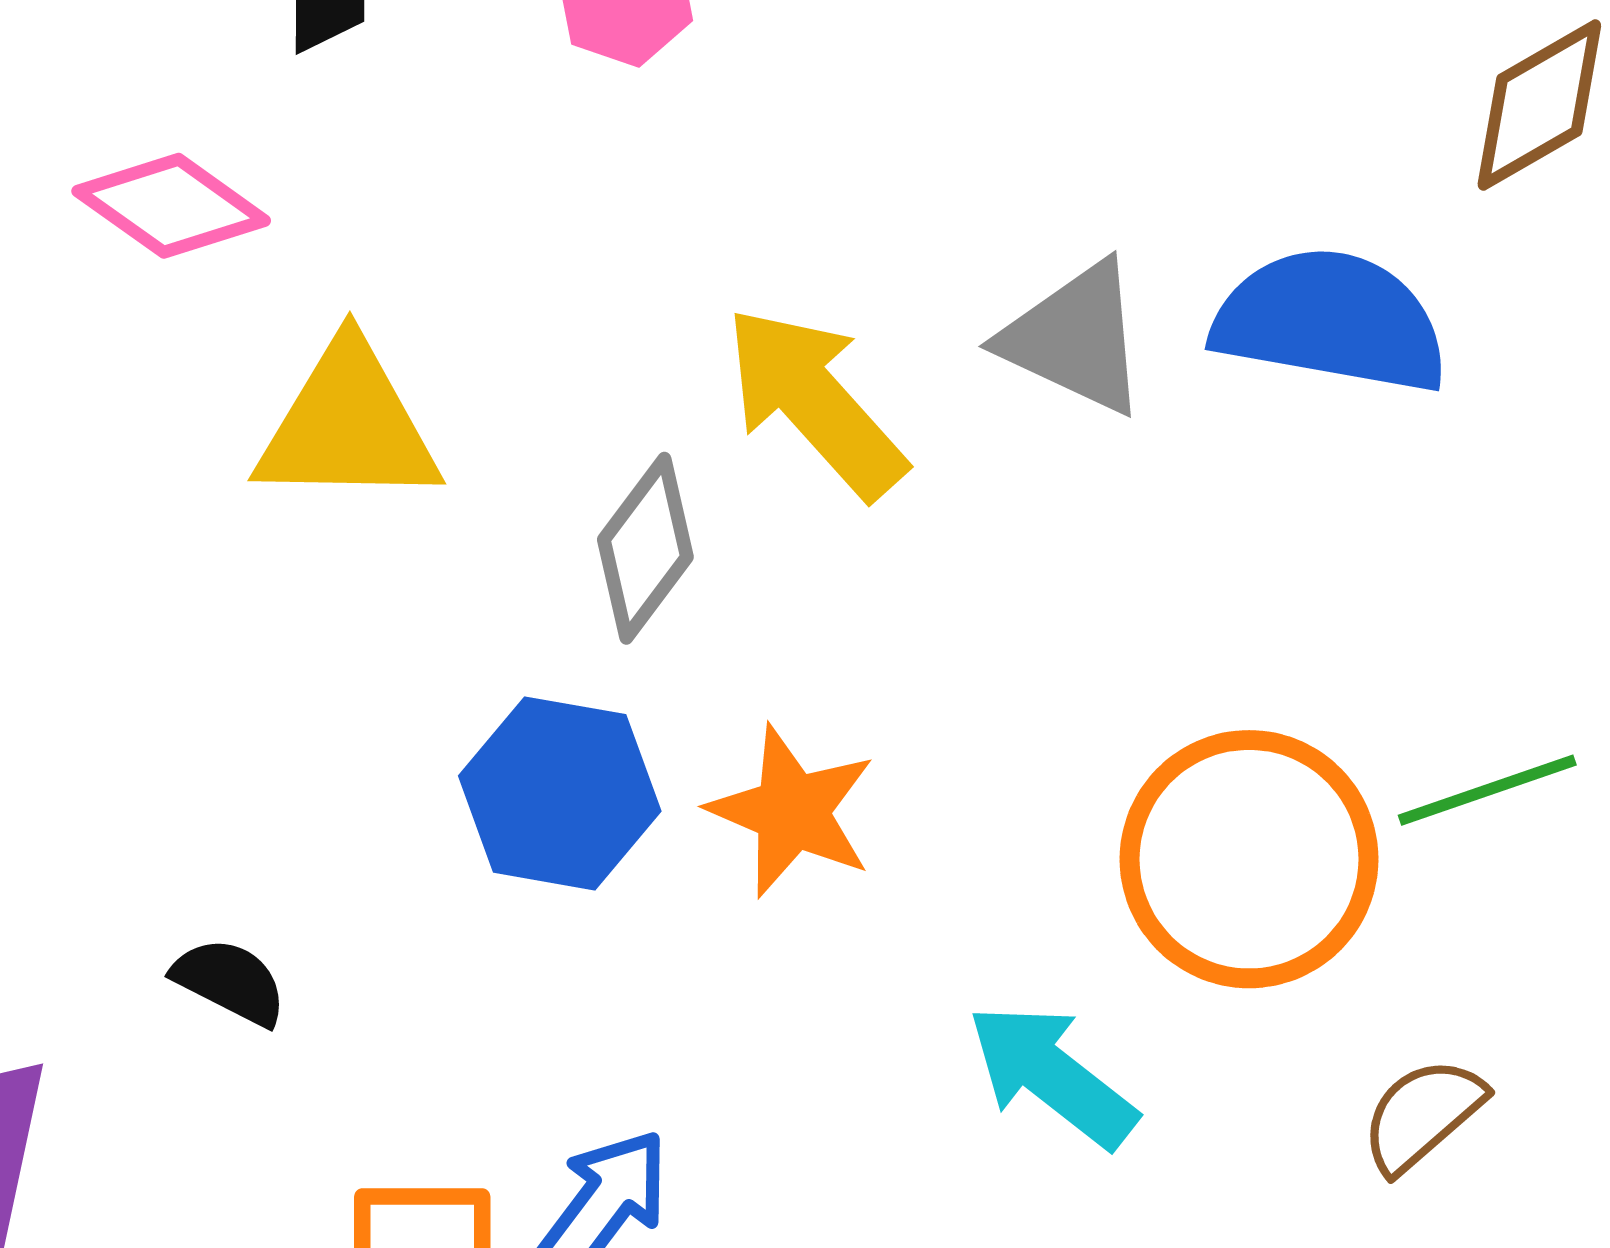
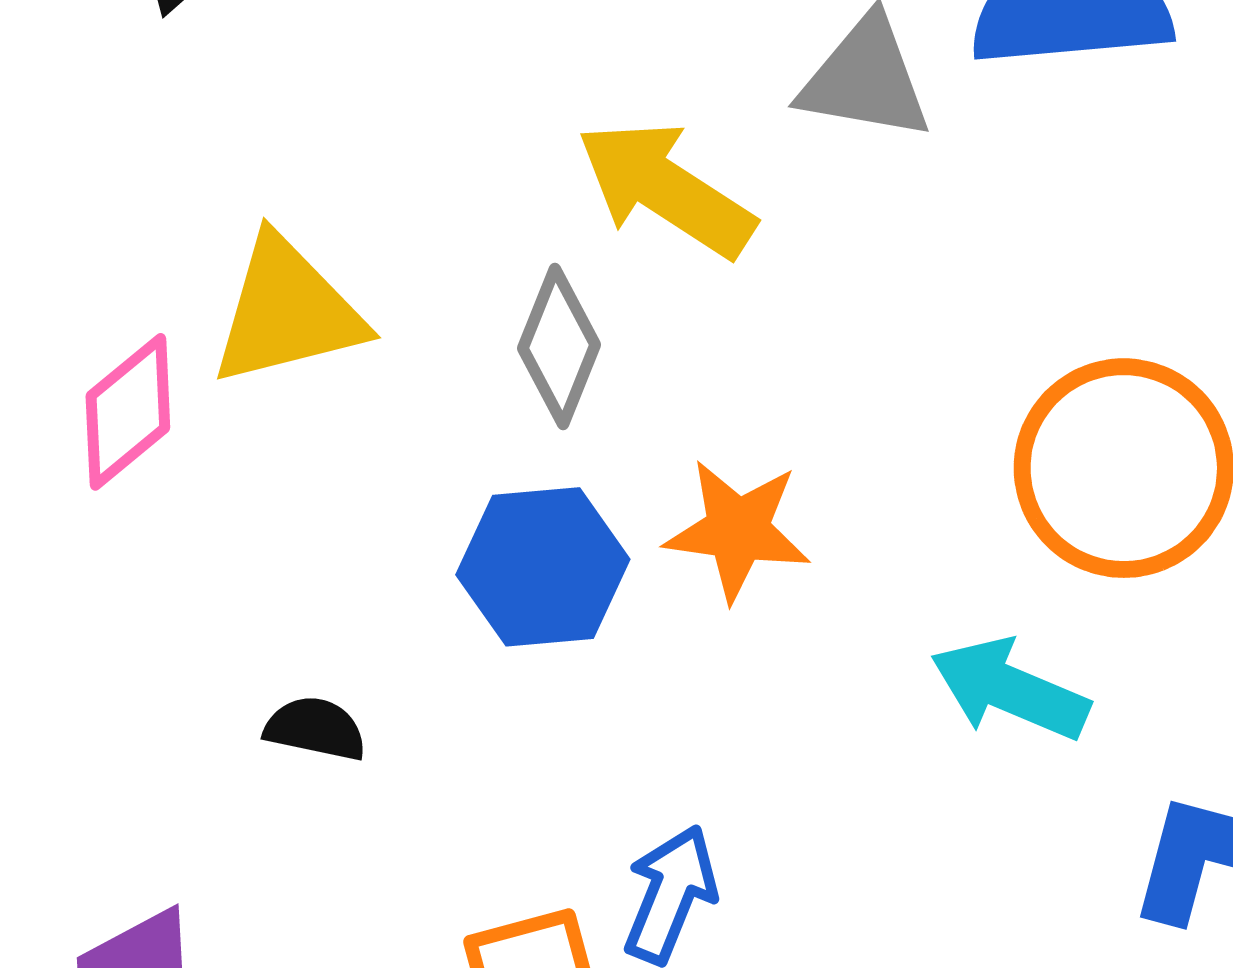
pink diamond: (171, 206) -> (128, 412), moved, turned -60
black semicircle: (230, 982) -> (315, 729), moved

